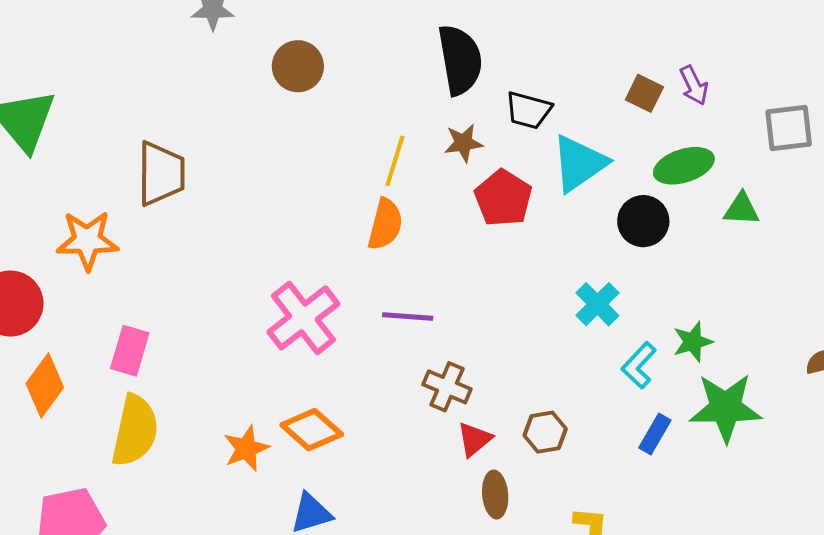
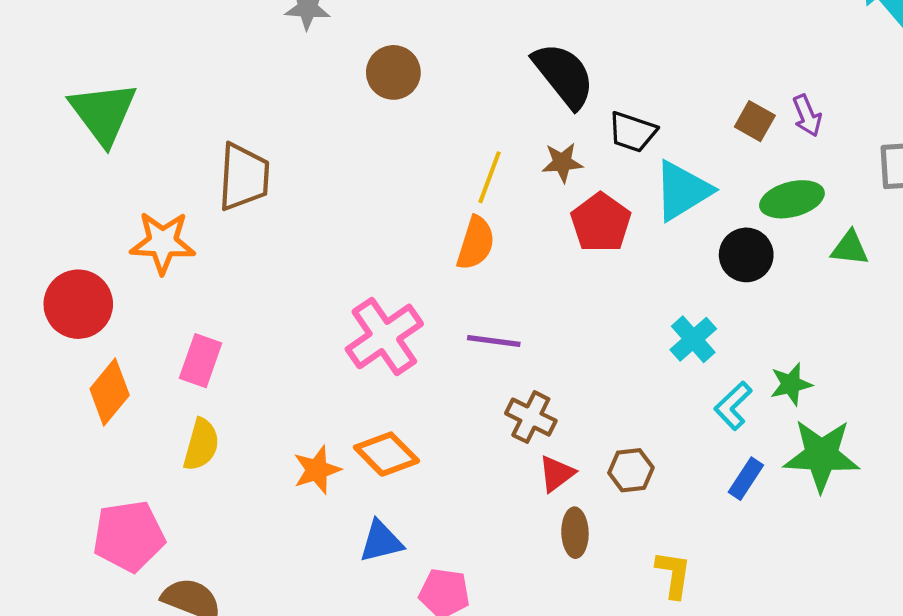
black semicircle: (460, 60) -> (564, 75), turned -32
yellow semicircle: (135, 431) -> (201, 445), size x0.7

